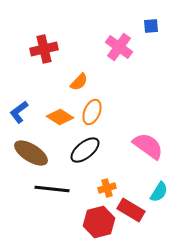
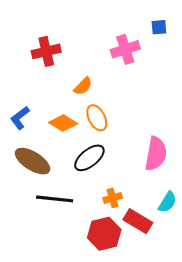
pink cross: (119, 47) -> (125, 49), turned 36
orange ellipse: (92, 112) -> (97, 118), turned -50
pink semicircle: (148, 146) -> (156, 154), turned 64

